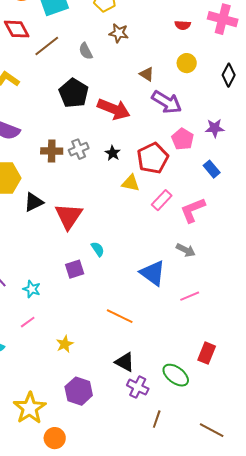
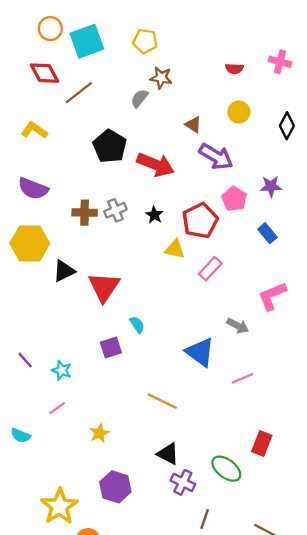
pink cross: (223, 19) -> (280, 62), size x0.7
gray semicircle: (86, 51) -> (139, 98), moved, turned 66
pink L-shape: (193, 210) -> (272, 296), moved

